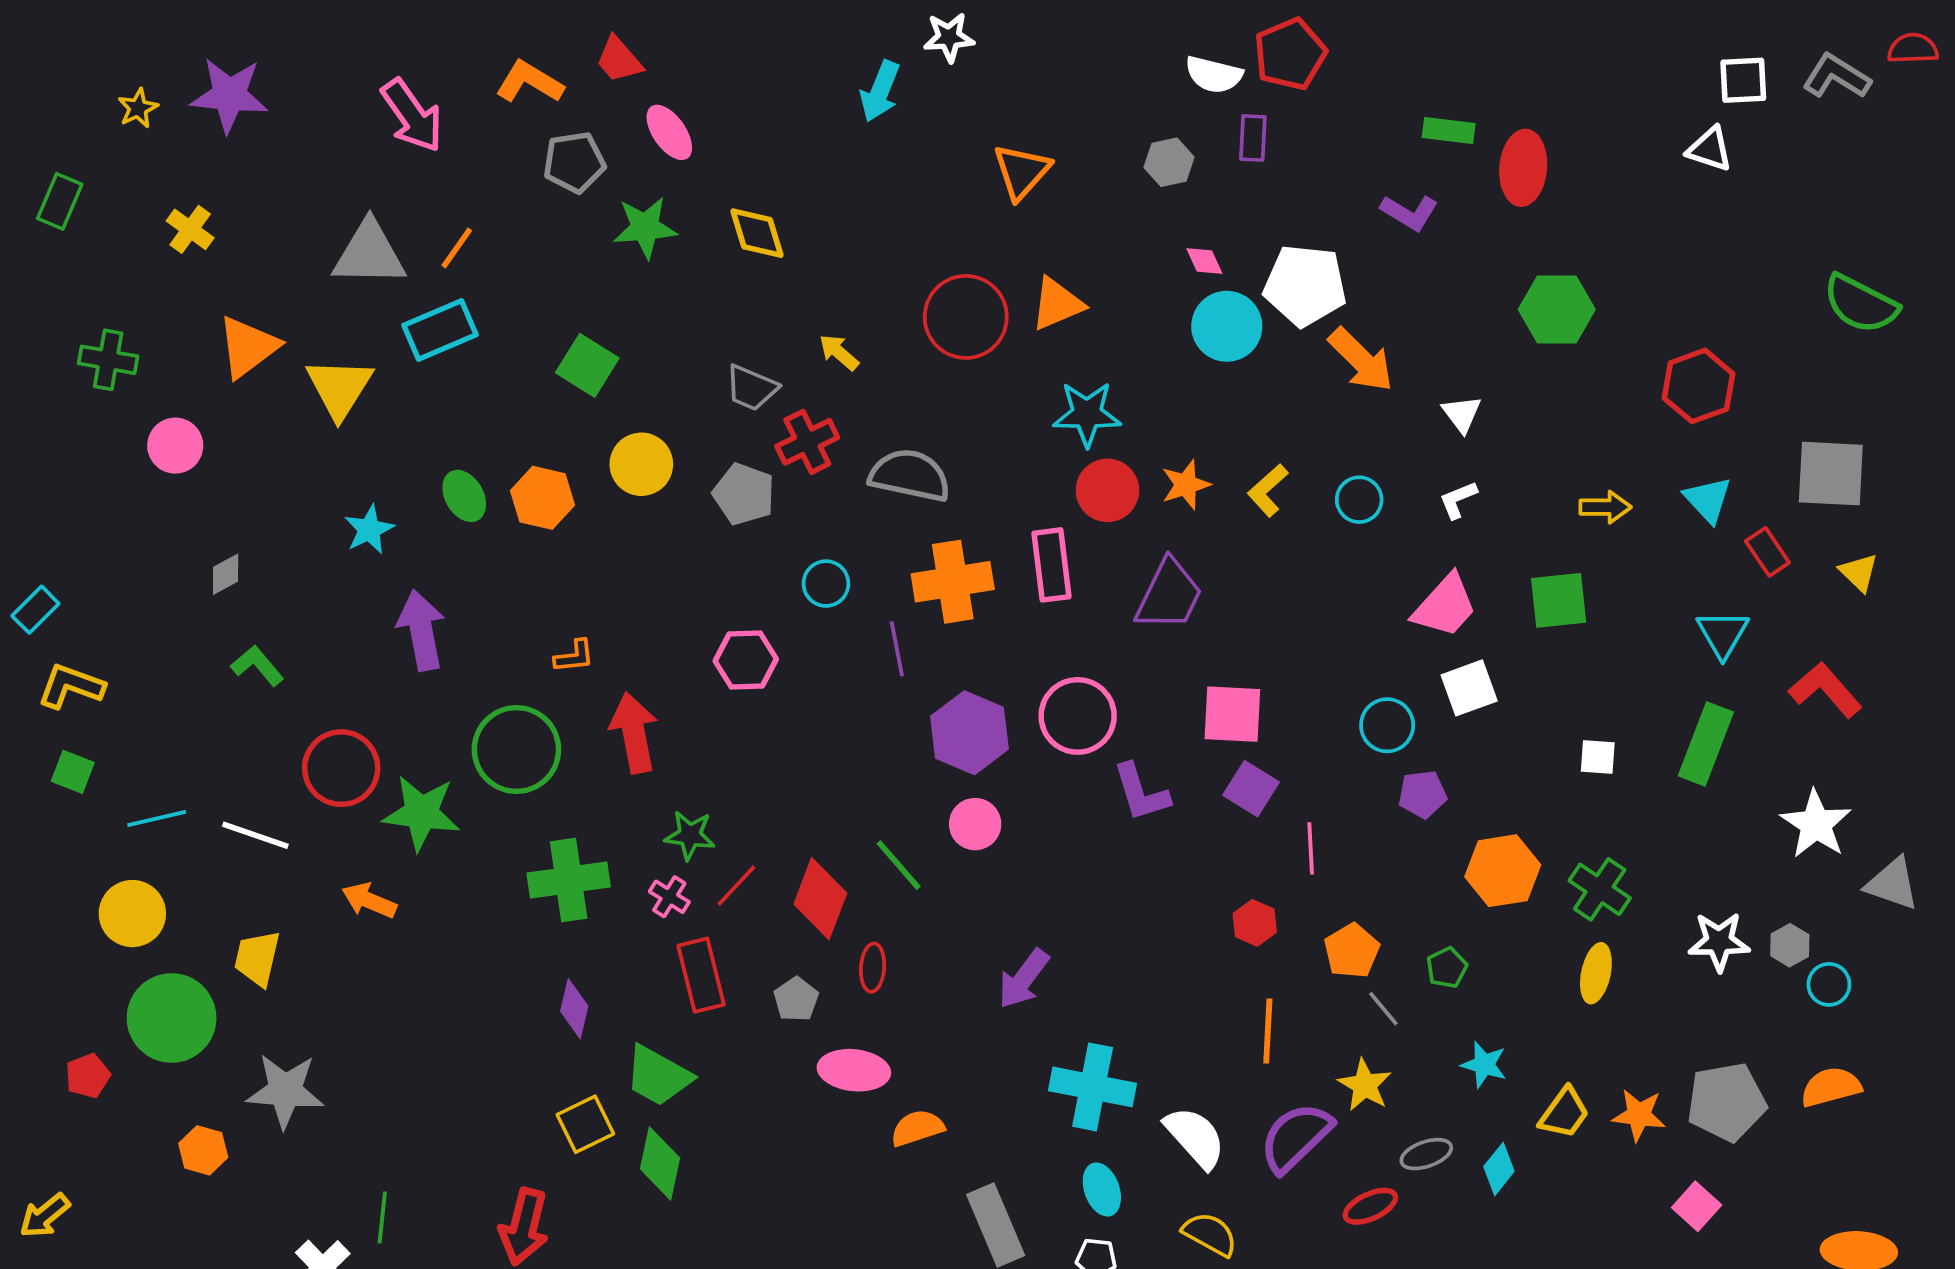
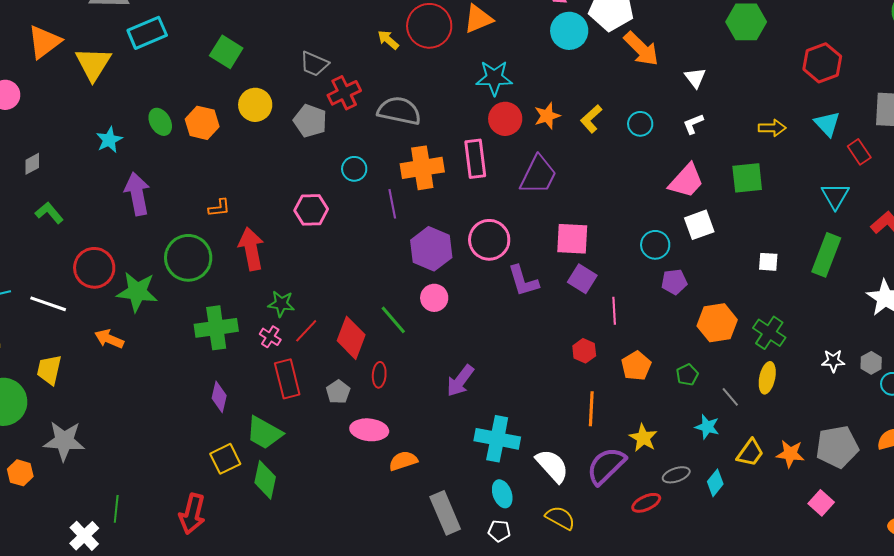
yellow arrow: (839, 352) -> (388, 40), moved
white star: (1719, 942) -> (833, 361), size x0.7
gray line: (1383, 1009) -> (730, 397), moved

